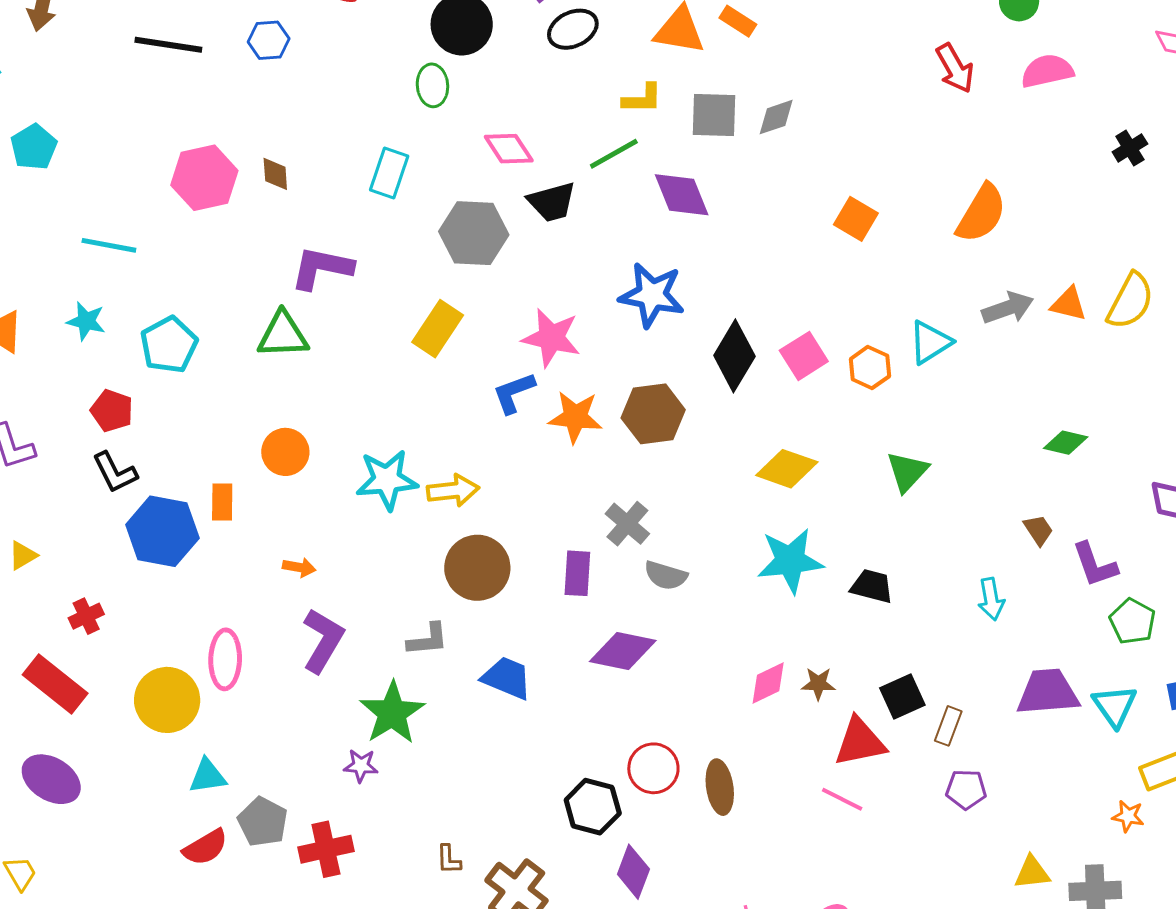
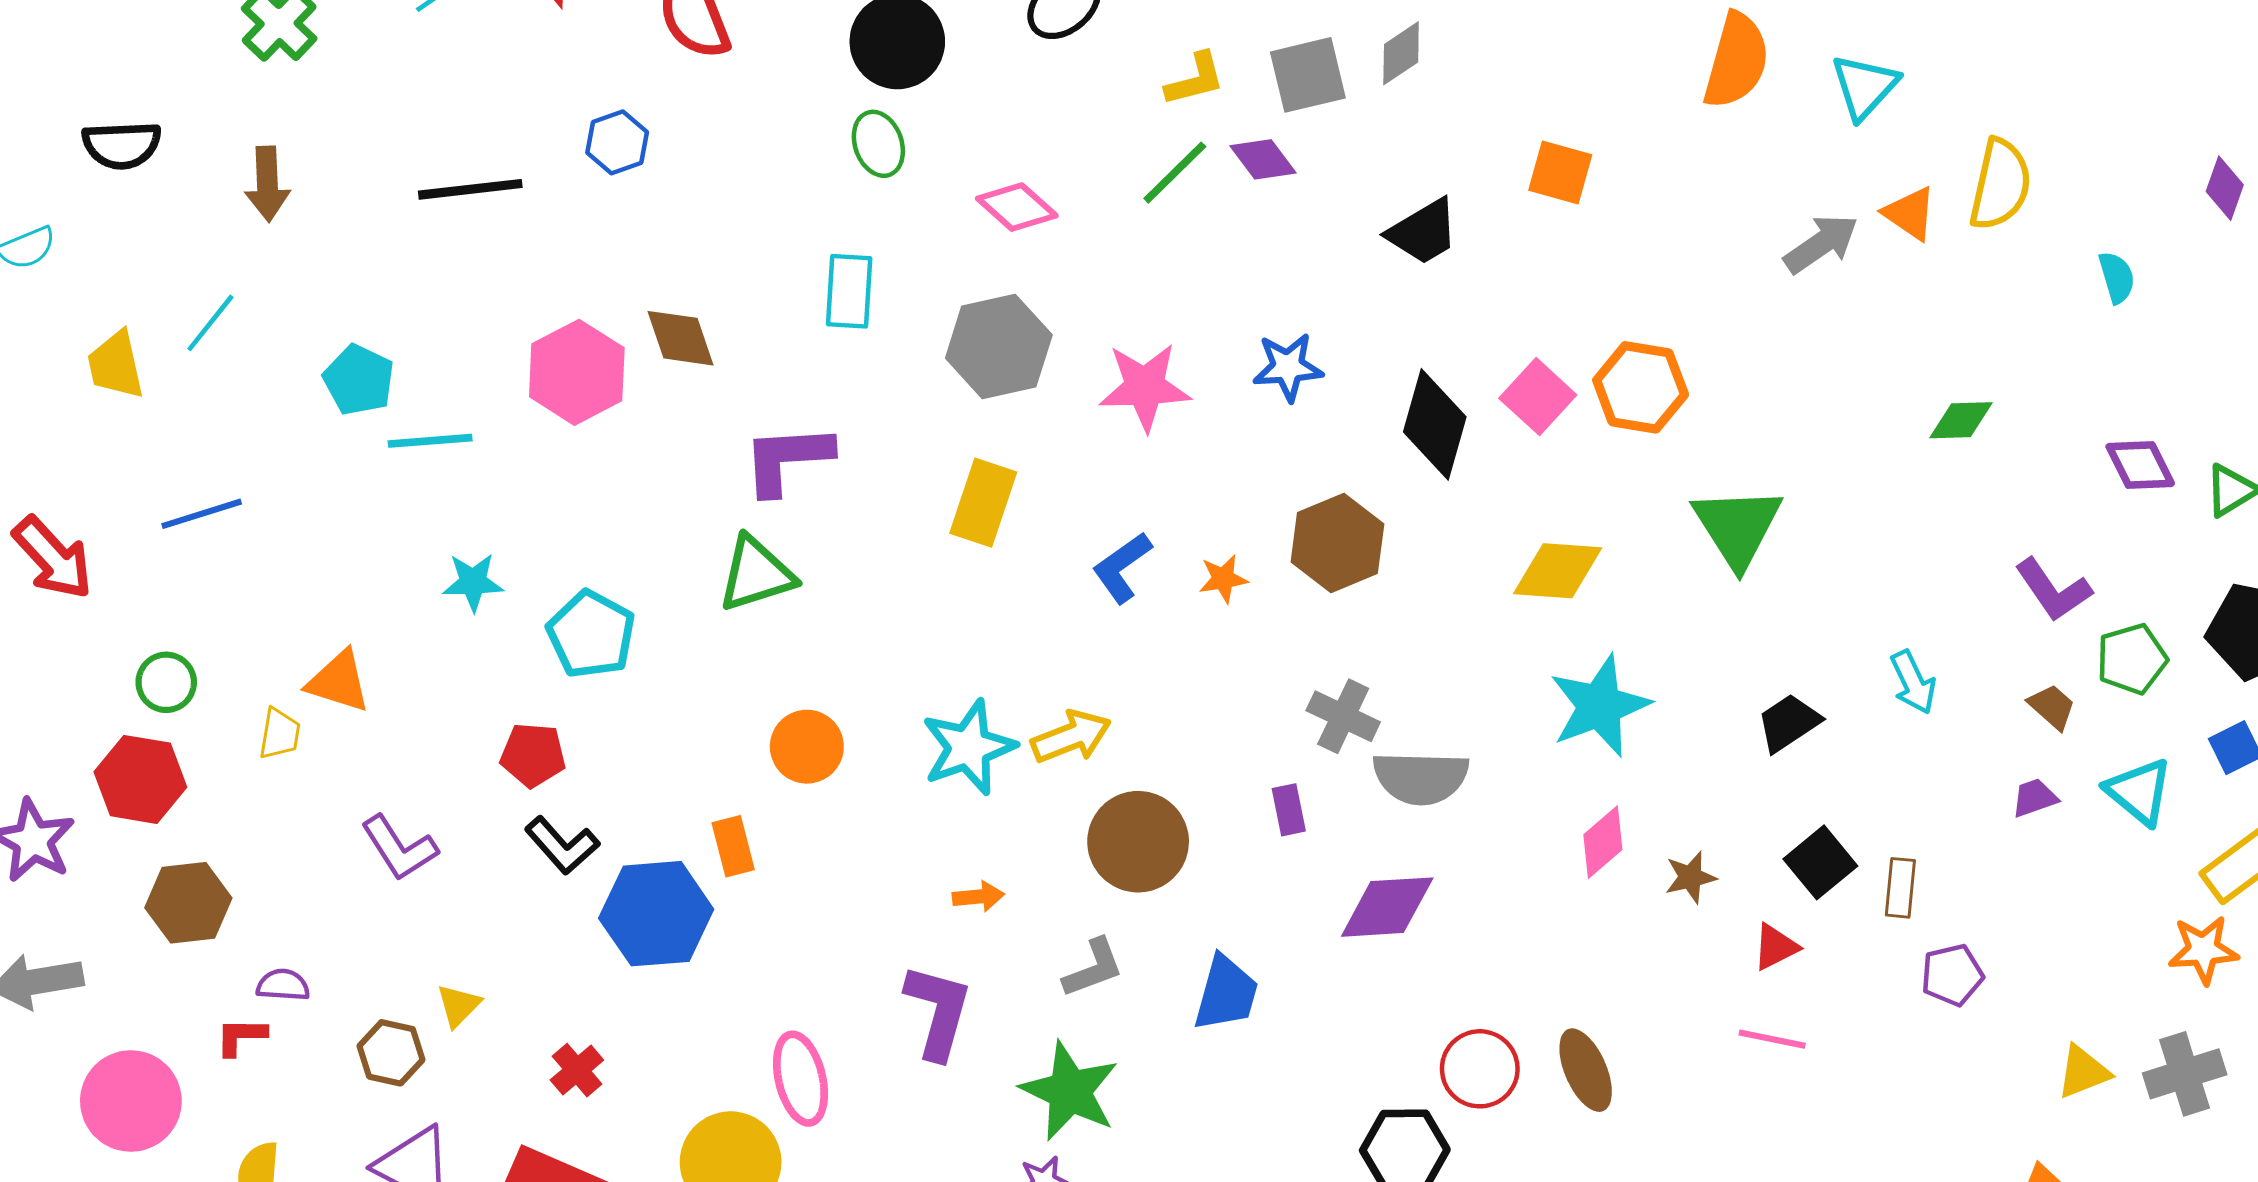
cyan pentagon: (34, 147) -> (359, 380), moved
brown diamond: (275, 174) -> (681, 338), size x1.4
purple diamond: (682, 195) -> (1263, 159), moved, size x0.7
black trapezoid: (552, 202) -> (1423, 232), moved
orange semicircle: (981, 213) -> (1736, 61), moved
cyan line: (109, 245) -> (430, 441), moved
blue star: (652, 295) -> (1288, 367), size x0.7
orange triangle: (1069, 304) -> (1910, 213), turned 36
cyan star: (86, 321) -> (473, 582), moved
pink star: (551, 338) -> (1145, 387), moved
cyan triangle: (930, 342) -> (1864, 87), moved
orange hexagon: (870, 368) -> (1641, 387), size x1.4
orange star: (575, 417) -> (1223, 579), size x0.6
green triangle: (907, 472) -> (1738, 527), size x1.4
brown trapezoid: (1038, 530) -> (2052, 707), moved
orange arrow: (299, 567) -> (978, 897), moved
purple rectangle: (577, 573) -> (1289, 810), size x0.7
gray semicircle: (666, 575) -> (1421, 778), size x1.4
black trapezoid: (872, 586) -> (1789, 723), moved, turned -33
green pentagon: (1133, 621) -> (2132, 659), turned -30
blue trapezoid: (507, 678) -> (1226, 993), turned 98
pink diamond: (768, 683) -> (1603, 842), moved
purple trapezoid: (1048, 692) -> (2035, 798), size x0.5
red triangle: (860, 742) -> (1775, 947), size x0.6
orange star: (1128, 816) -> (2203, 950), size x1.4

